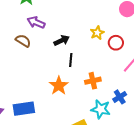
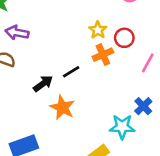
black arrow: (62, 41) -> (43, 84), moved
black line: (71, 60) -> (71, 72), turned 64
orange cross: (93, 81) -> (103, 55), moved

